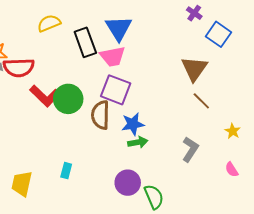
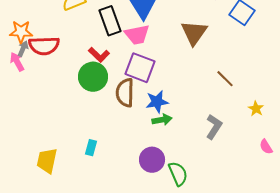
brown triangle: (194, 69) -> (194, 33), moved
red L-shape: (45, 96) -> (99, 55), moved, size x0.7
pink semicircle: (232, 170) -> (266, 147), moved

